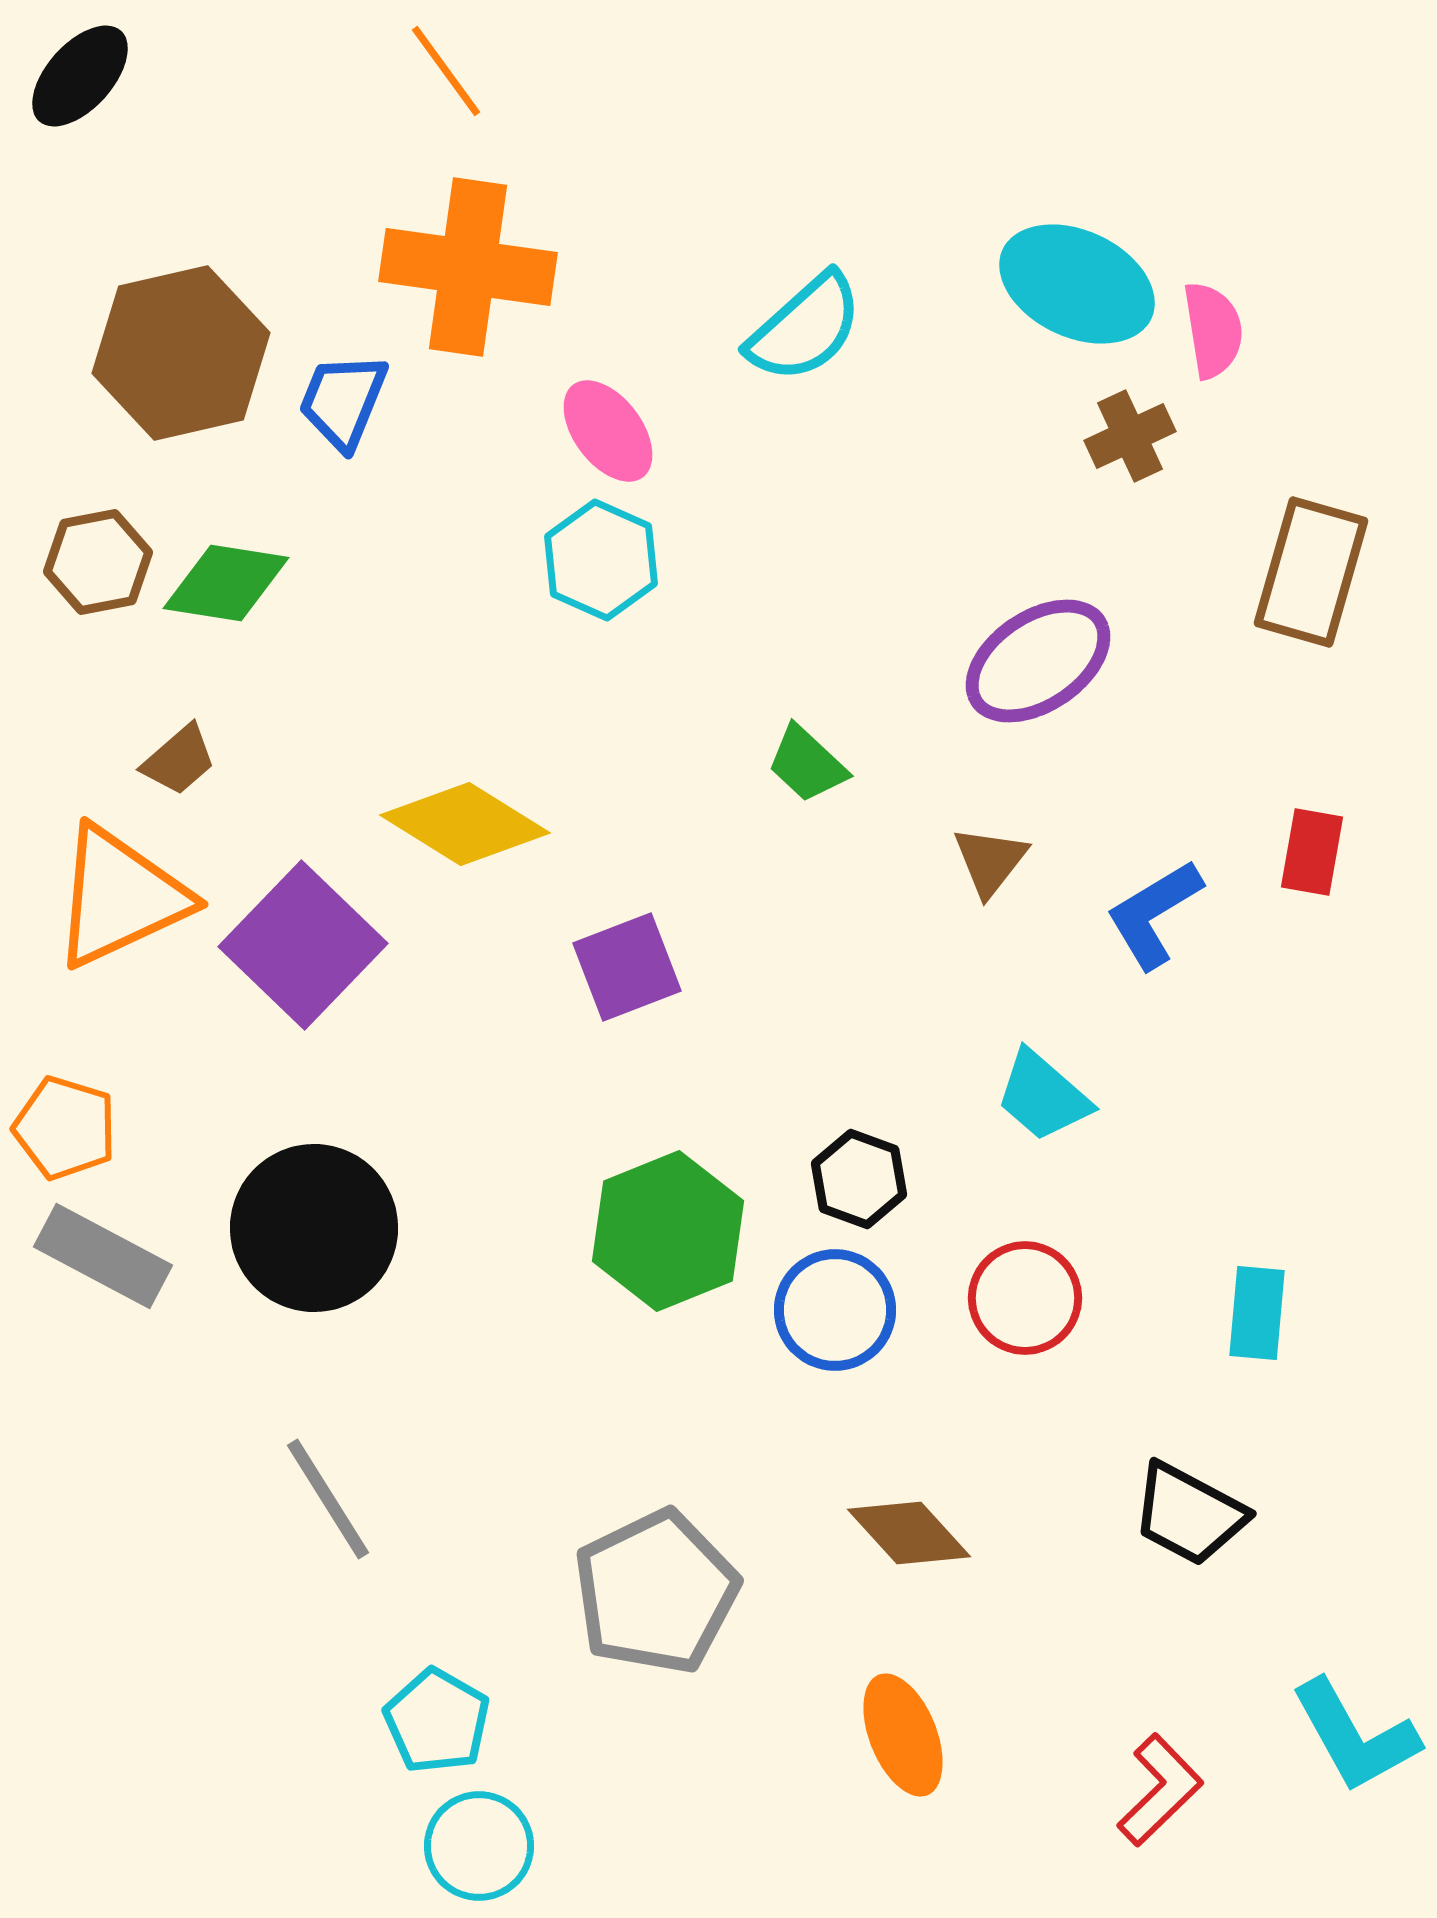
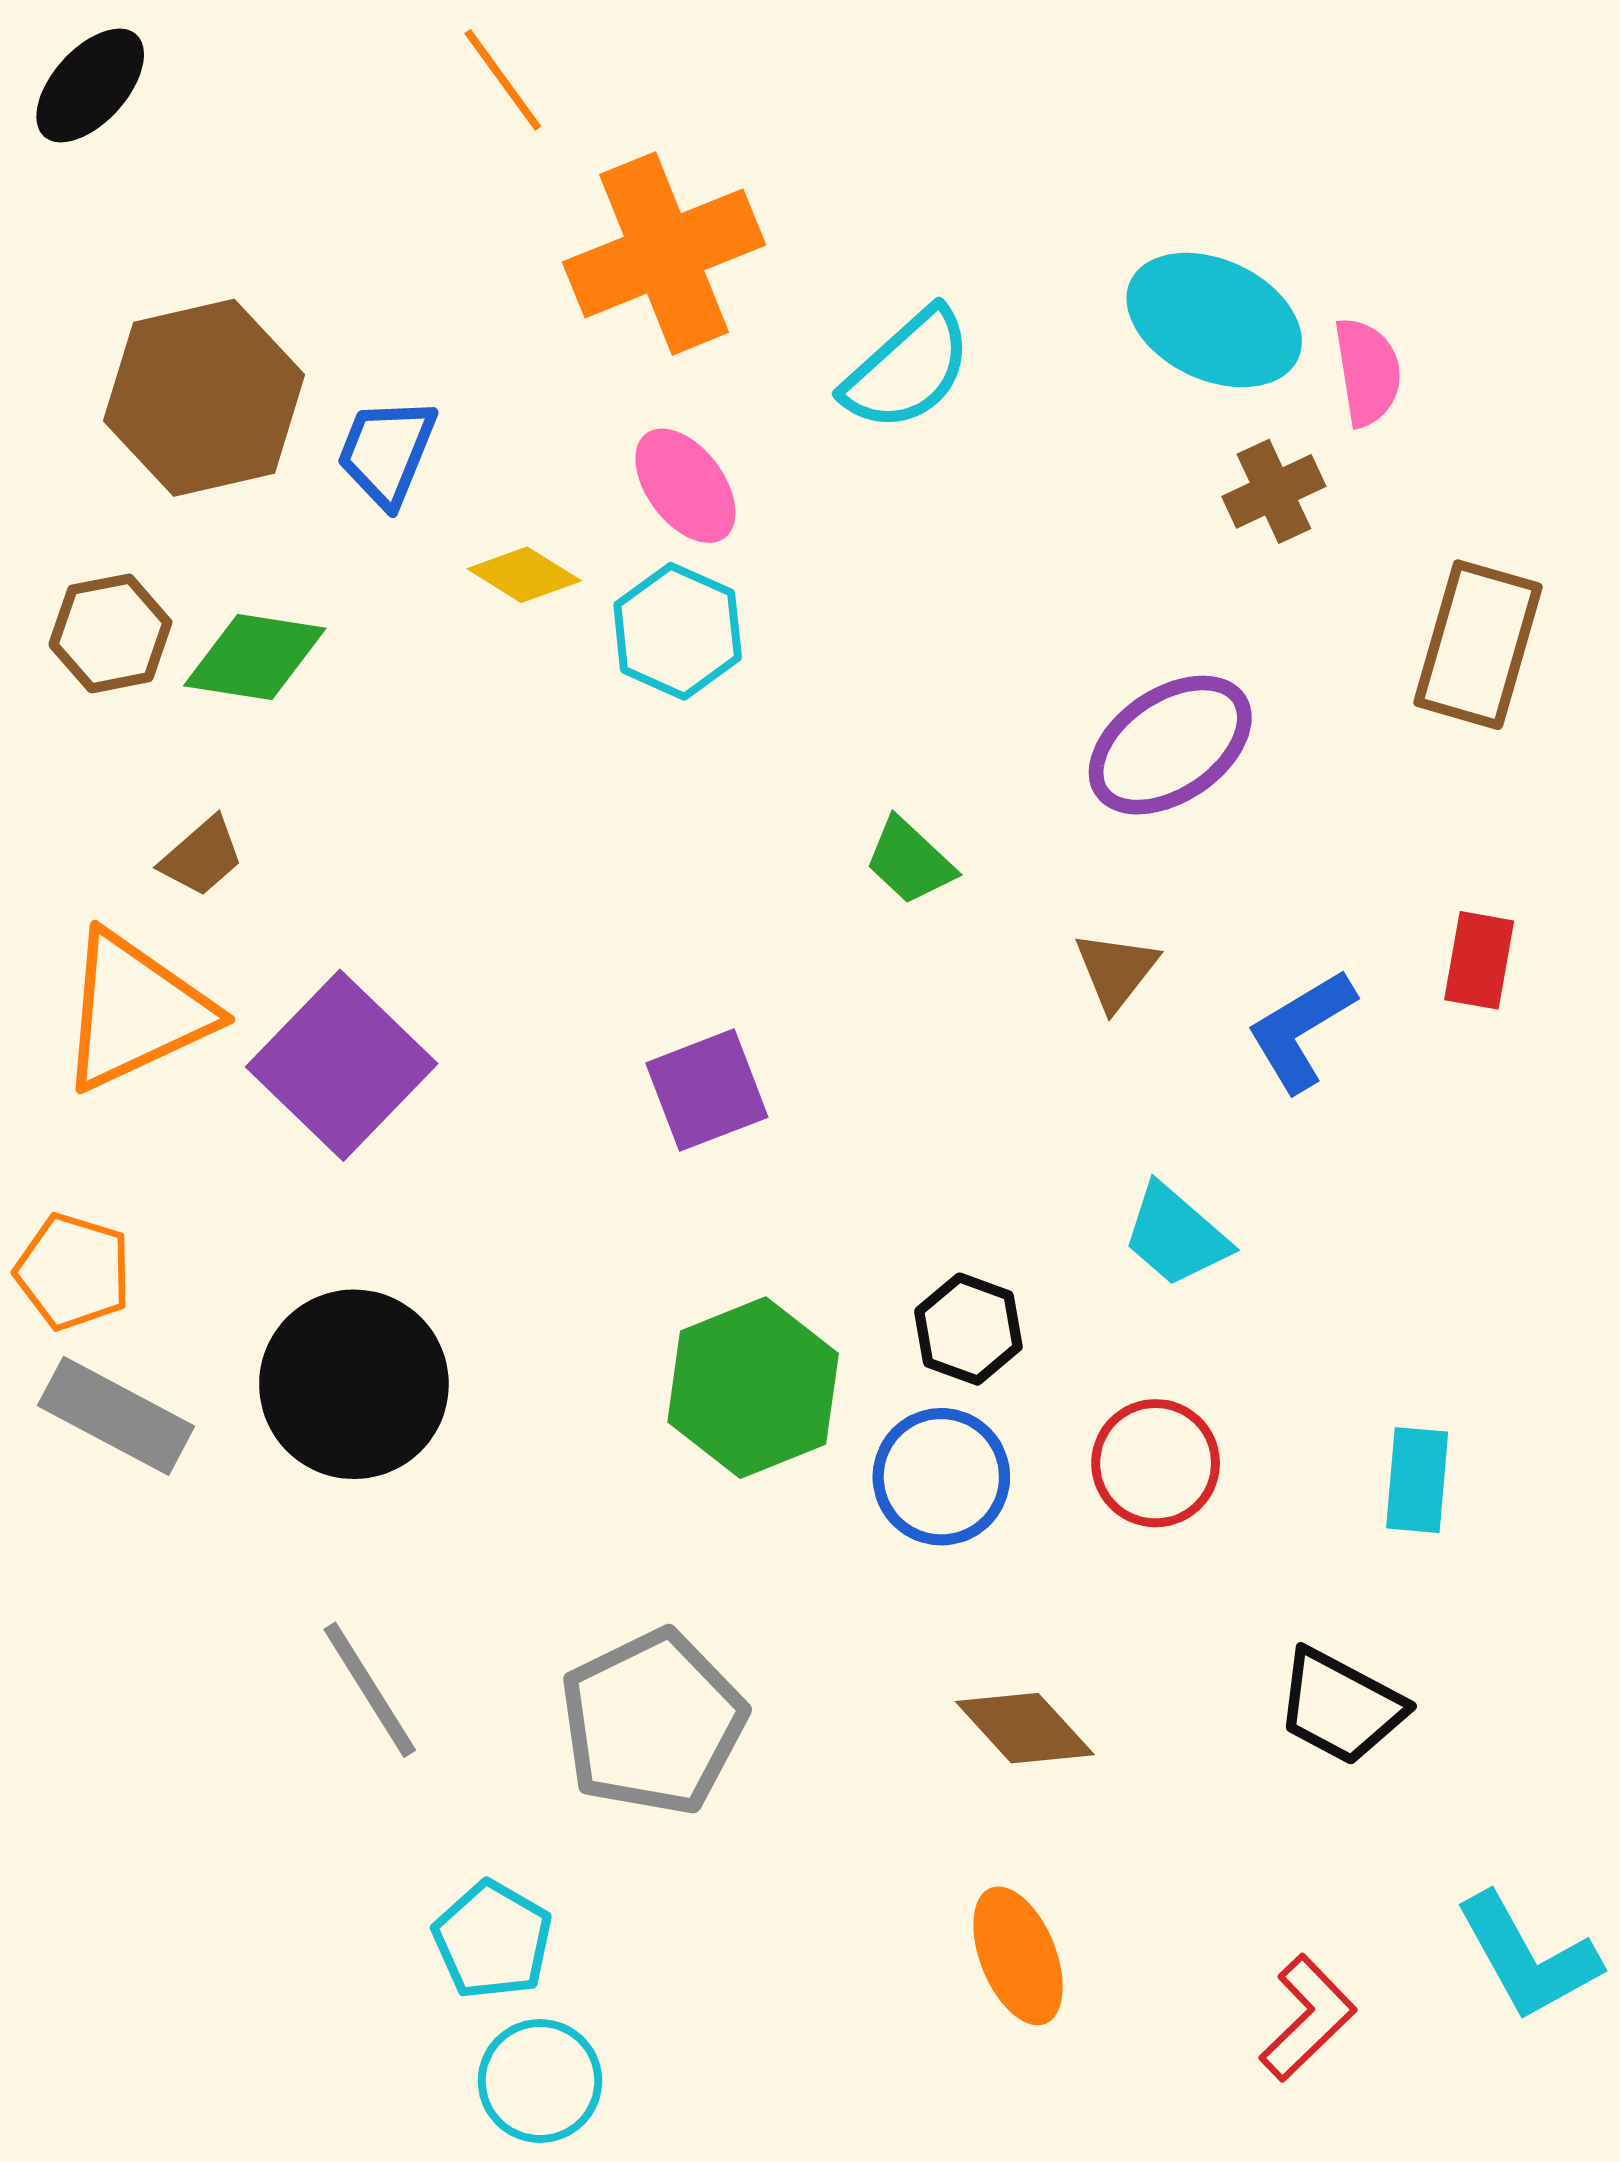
orange cross: (468, 267) -> (664, 253), moved, turned -30
yellow diamond: (465, 824) -> (524, 575), moved, size x0.6
gray pentagon: (656, 1592) -> (653, 1722), moved

